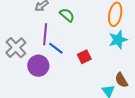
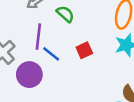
red square: (84, 57) -> (84, 50), moved

